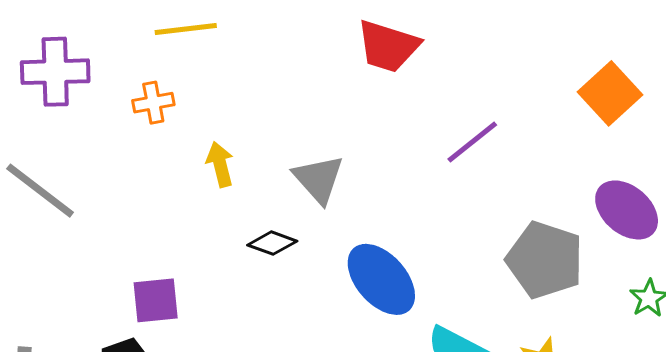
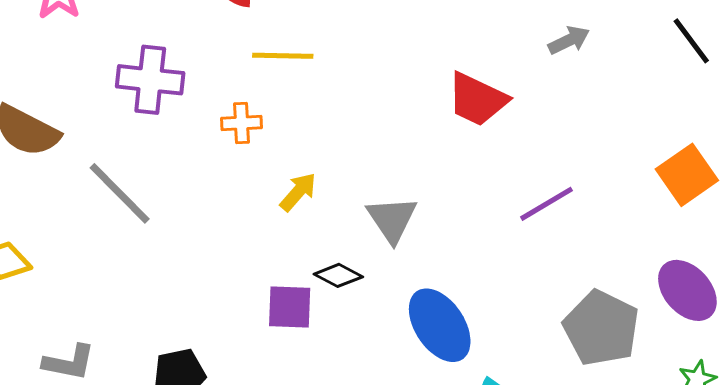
yellow arrow: (220, 164) -> (298, 192), turned 48
purple square: (156, 300) -> (290, 307), moved

